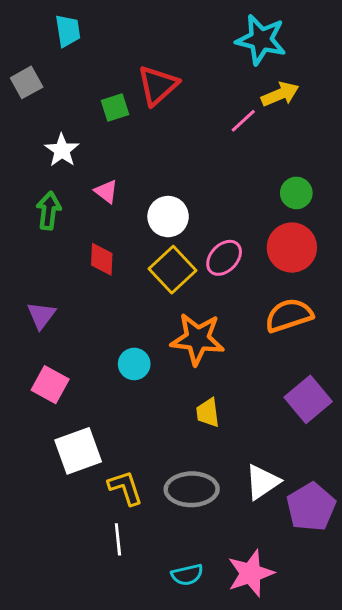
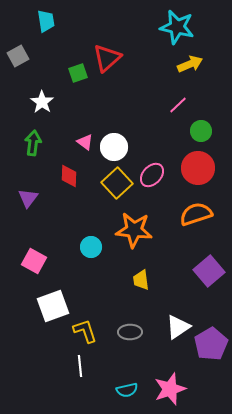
pink line: (243, 121) -> (178, 105), moved
pink triangle: (106, 191) -> (85, 142), moved
purple triangle: (41, 315) -> (28, 198), moved
gray ellipse: (192, 489) -> (130, 332), size x0.7

